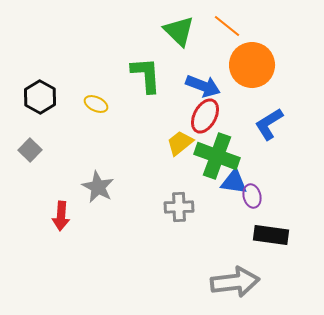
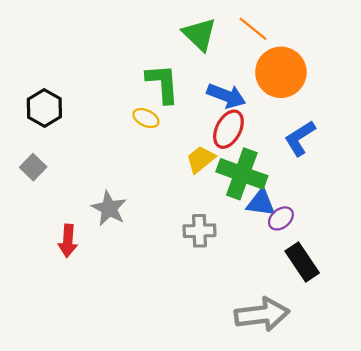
yellow ellipse: (96, 104) -> (146, 118), moved
purple ellipse: (252, 196) -> (281, 218), turned 65
black rectangle: (271, 235) -> (302, 262), turned 48

